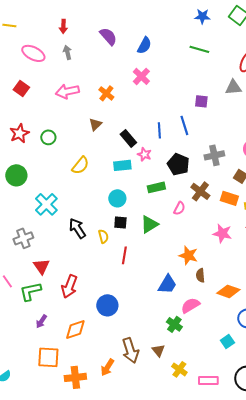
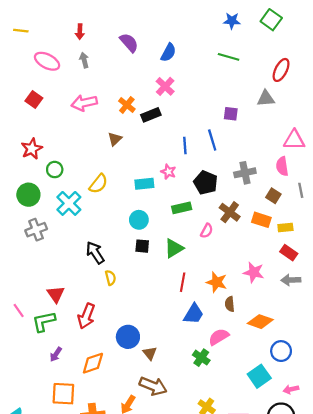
green circle: (48, 137) -> (55, 170), moved
black rectangle: (128, 138) -> (151, 115), moved, turned -72
cyan cross: (46, 204) -> (69, 203), moved
pink star: (222, 233) -> (254, 272), moved
yellow semicircle: (103, 236) -> (110, 278), moved
gray cross: (23, 238) -> (36, 230), moved
red line: (124, 255) -> (183, 282), moved
cyan square: (227, 341) -> (259, 376), size x1.5
brown arrow: (130, 350) -> (153, 386), turned -50
brown triangle: (158, 350) -> (150, 353), moved

